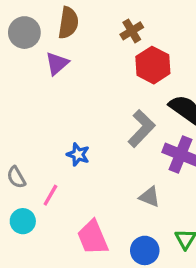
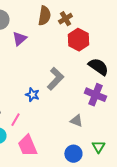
brown semicircle: (68, 23) -> (44, 16), moved
gray L-shape: (141, 128) -> (55, 79), moved
pink trapezoid: (93, 237) -> (27, 146), moved

